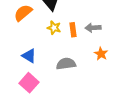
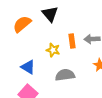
yellow star: (54, 28) -> (53, 50), moved

